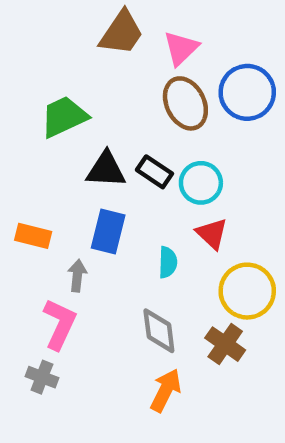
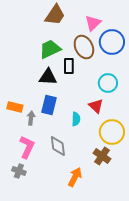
pink triangle: (181, 48) -> (93, 23), moved
green trapezoid: (64, 117) -> (50, 49), moved
black rectangle: (155, 172) -> (69, 66), moved, turned 56
cyan circle: (201, 183) -> (108, 83), moved
gray arrow: (77, 276) -> (31, 118), moved
gray diamond: (159, 331) -> (58, 146), moved

